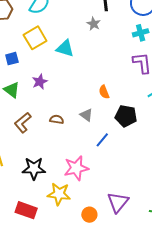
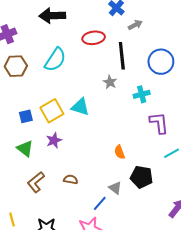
cyan cross: (141, 33) -> (142, 94), moved
yellow square: (35, 38) -> (52, 111), moved
gray triangle: (86, 115) -> (115, 188), moved
blue line: (102, 140) -> (100, 203), moved

